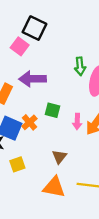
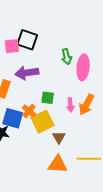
black square: (35, 28) -> (27, 40), moved
pink square: (20, 46) -> (12, 46), turned -35
yellow square: (17, 164) -> (43, 122), moved, size x1.6

